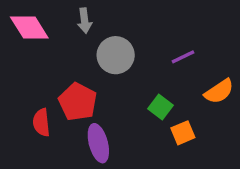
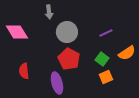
pink diamond: (29, 28) -> (17, 32), moved
red pentagon: (78, 102) -> (69, 59), moved
green square: (160, 107) -> (102, 59), moved

